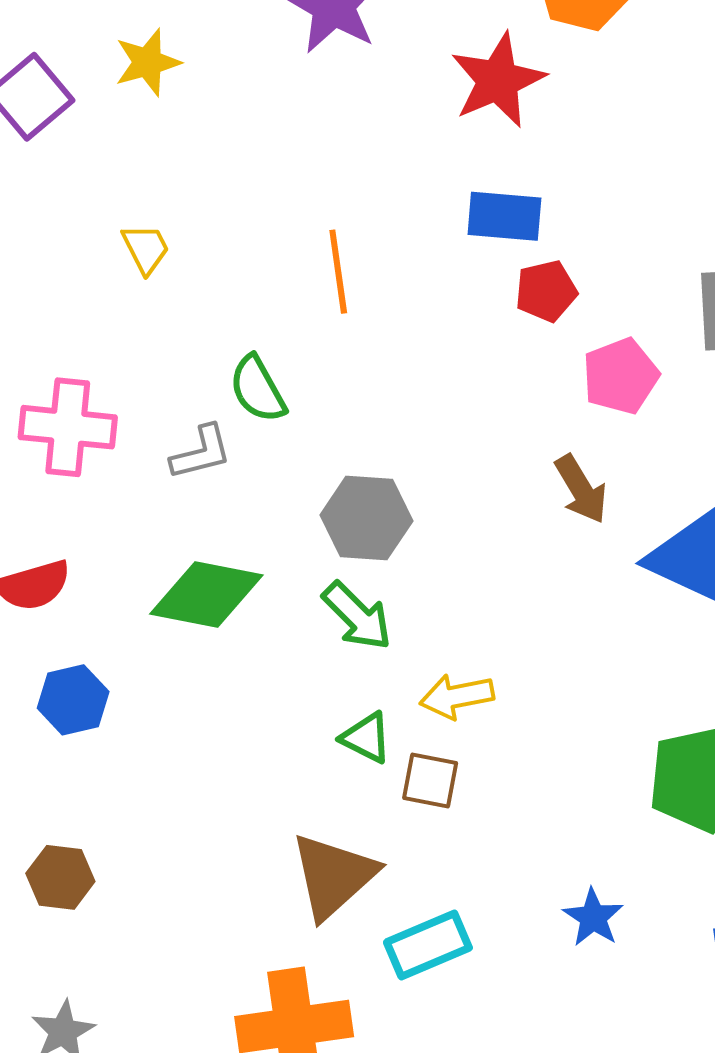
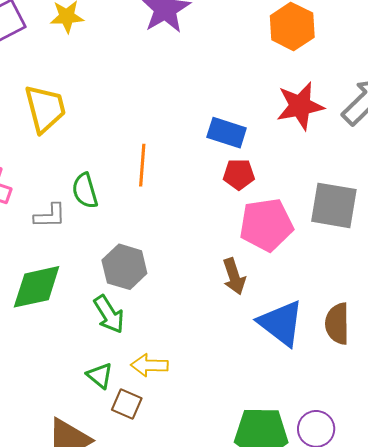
red star: (498, 80) -> (300, 106), moved
yellow trapezoid: (146, 249) -> (45, 109), size x1.8
orange line: (338, 272) -> (142, 165), moved
pink pentagon: (620, 376) -> (266, 225), size x1.4
green diamond: (206, 595) -> (37, 287), turned -36

